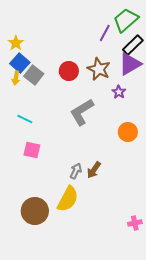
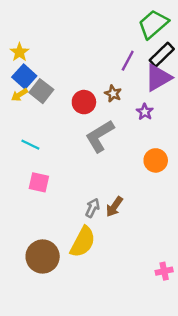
purple line: (105, 33) -> (128, 61), moved
brown star: (99, 69) -> (113, 94), moved, size x0.6
red circle: (69, 71) -> (84, 102), moved
yellow arrow: (16, 78) -> (19, 95), turned 48

